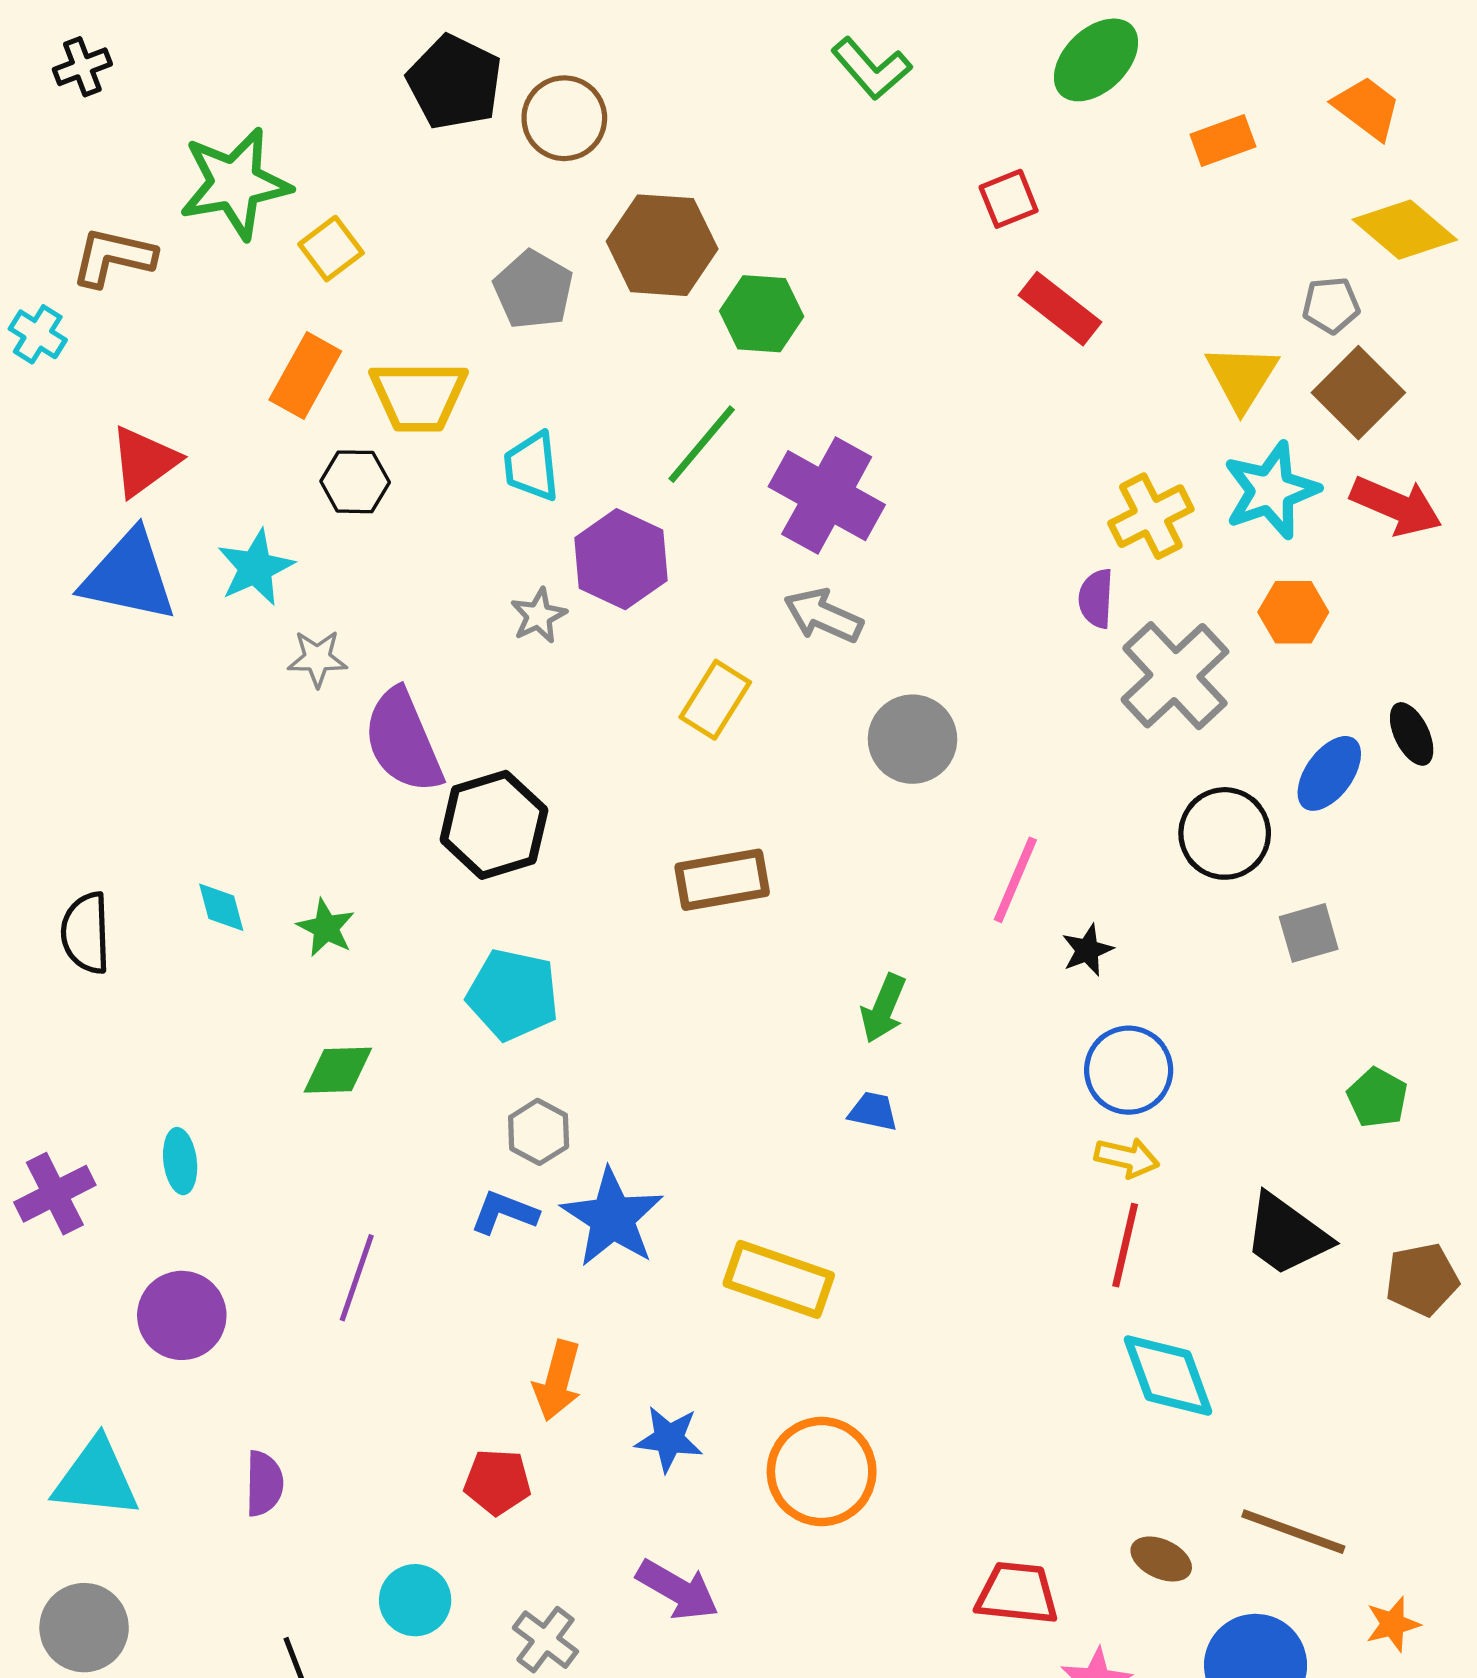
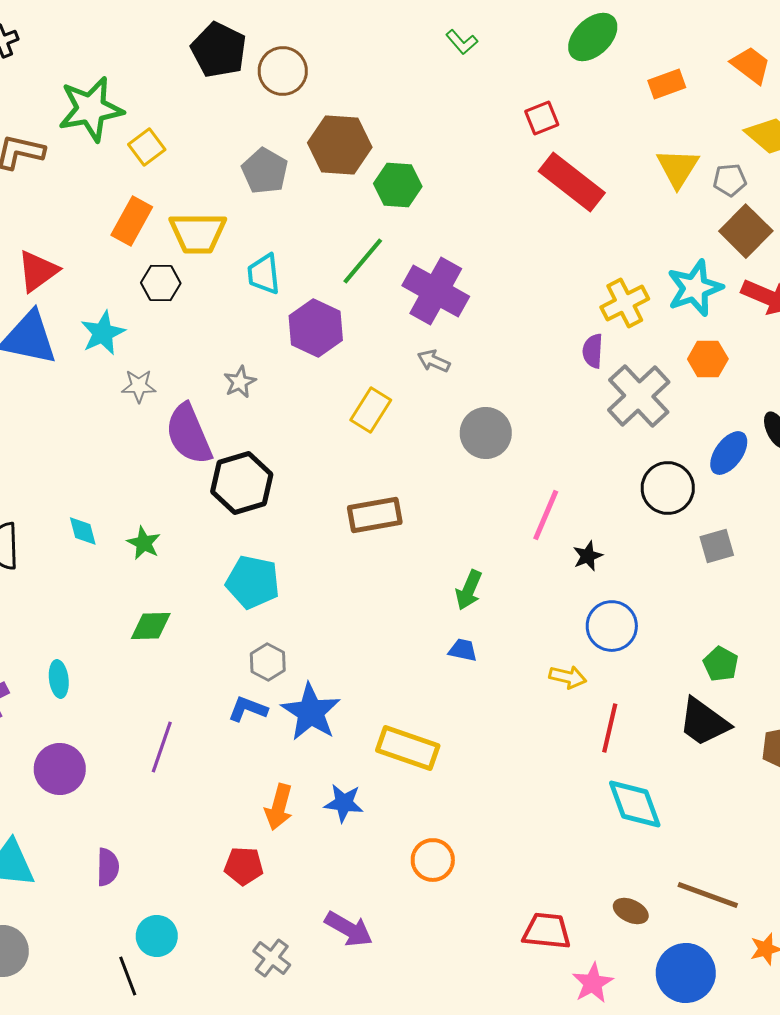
green L-shape: (871, 68) -> (462, 42), size x0.7
red rectangle: (1060, 309) -> (572, 182), size x1.4
yellow triangle: (1242, 377) -> (678, 168), moved
gray star: (539, 616) -> (240, 382), moved
gray arrow: (823, 616) -> (434, 361), size x0.7
green pentagon: (1377, 1098) -> (721, 664), moved
yellow arrow: (1127, 1158) -> (568, 677), moved
blue star: (669, 1439) -> (344, 803), moved
orange circle: (822, 1472) -> (433, 860), size x0.7
cyan circle: (415, 1600) -> (157, 936), moved

